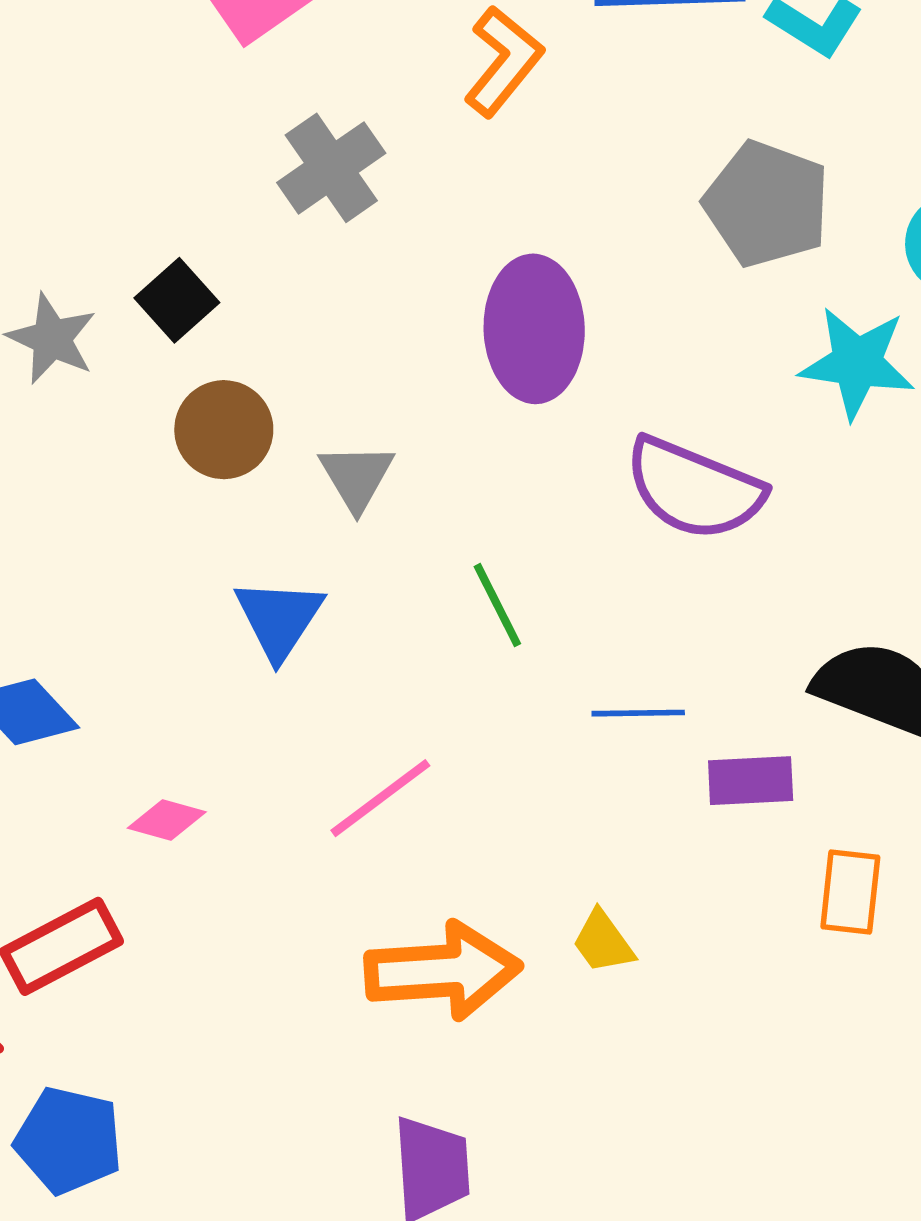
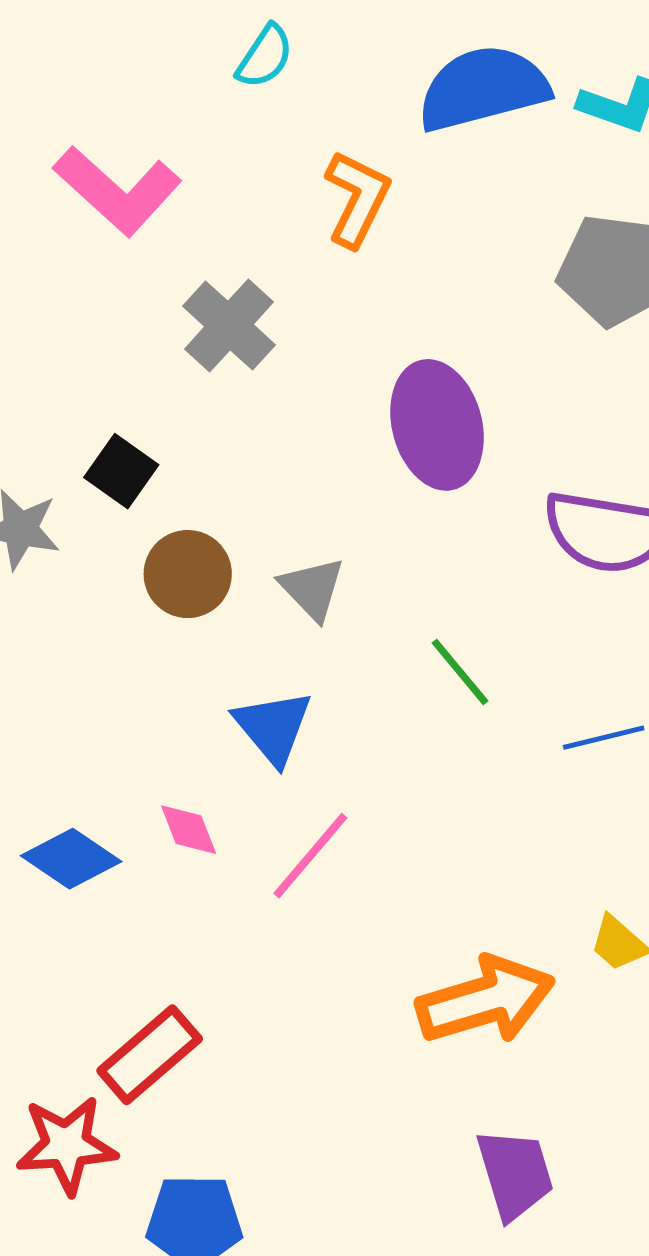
pink line: (380, 798) -> (310, 856), moved
pink diamond: (167, 820) -> (189, 830), moved, turned 66

